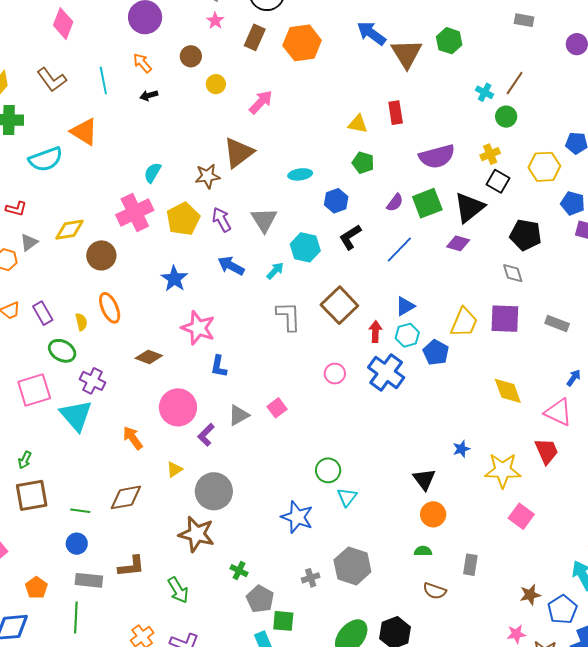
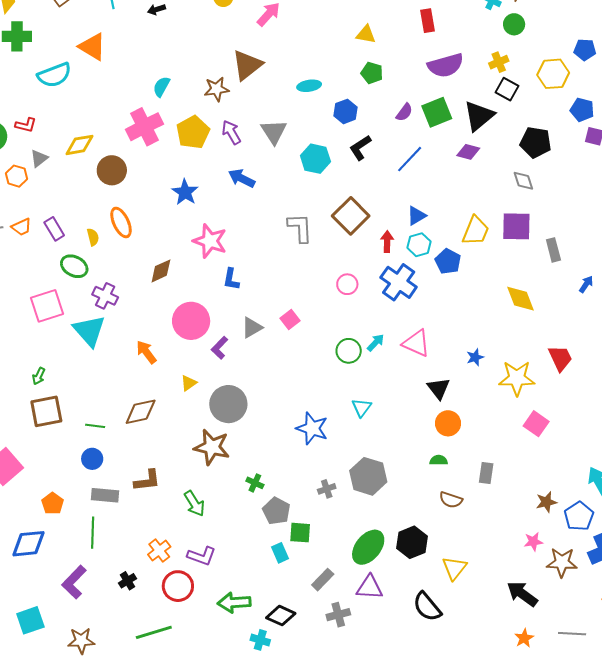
red rectangle: (396, 113) -> (427, 21), moved
cyan arrow: (275, 271) -> (376, 343), moved
gray rectangle: (557, 324) -> (553, 250), moved, turned 55
brown diamond: (149, 357) -> (161, 271), turned -44
pink triangle: (558, 412) -> (416, 343), moved
green circle: (328, 470) -> (349, 351), moved

